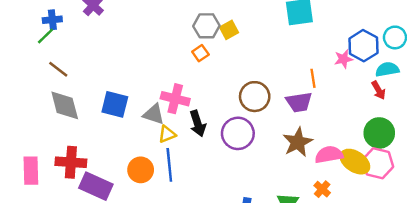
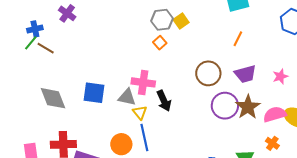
pink star: (344, 59) -> (280, 76), moved
brown line: (58, 69) -> (46, 48), moved
orange line: (313, 78) -> (238, 39), moved, turned 42
purple circle: (238, 133) -> (225, 106), moved
yellow triangle: (167, 134) -> (140, 112), turned -42

